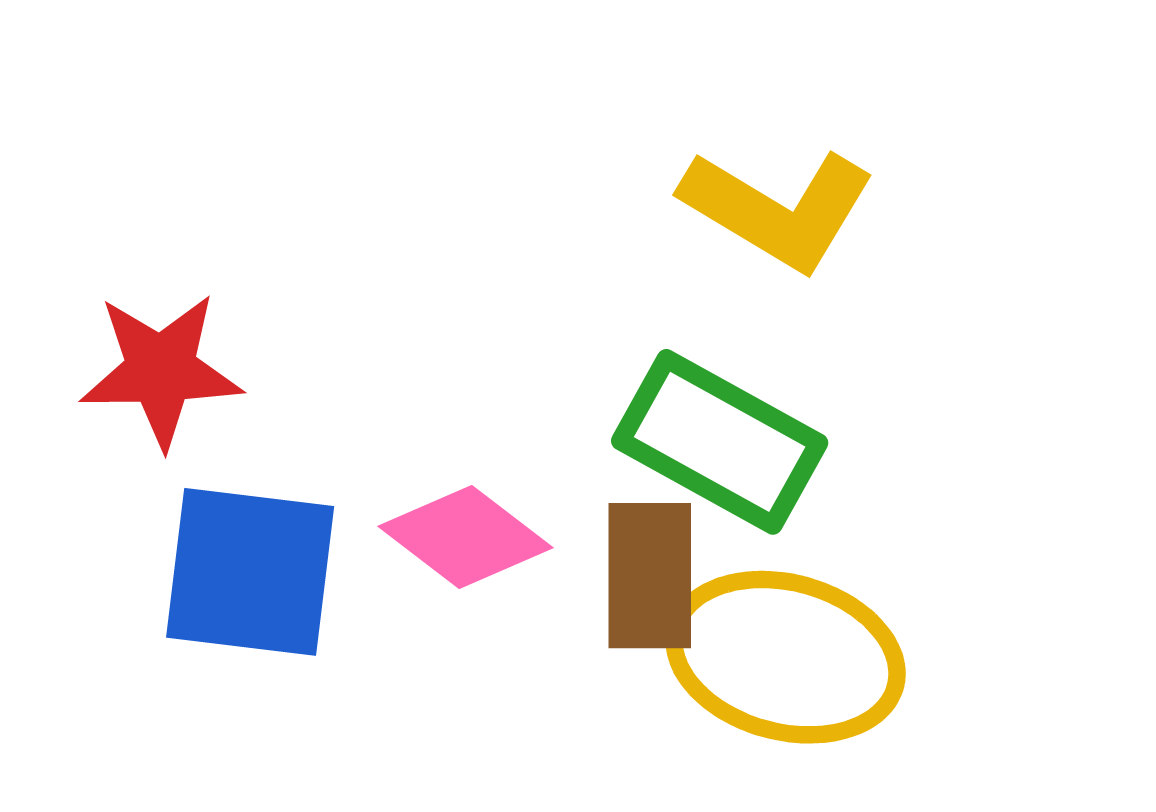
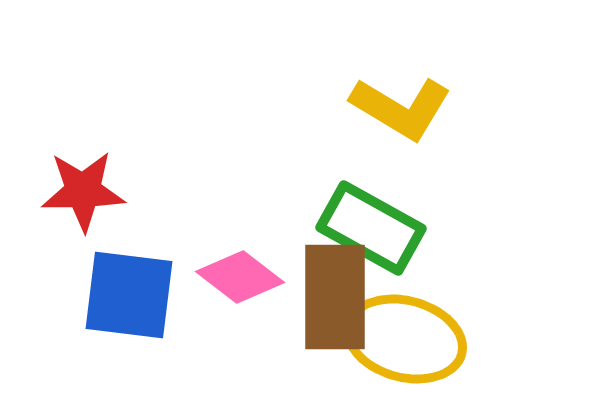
brown rectangle: (650, 576) -> (335, 297), size x1.4

